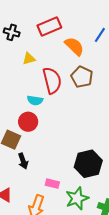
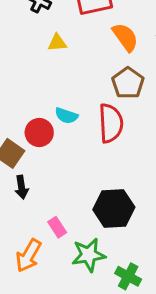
red semicircle: (52, 80) -> (111, 123), moved
cyan semicircle: (35, 100) -> (66, 116), moved
pink rectangle: (52, 184) -> (57, 227), turned 32

